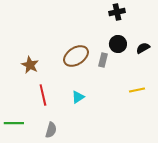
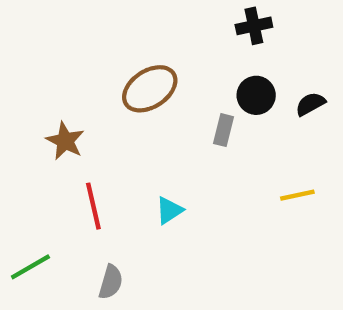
brown ellipse: (76, 56) -> (150, 89), moved
green line: (14, 123) -> (30, 267), turned -30

